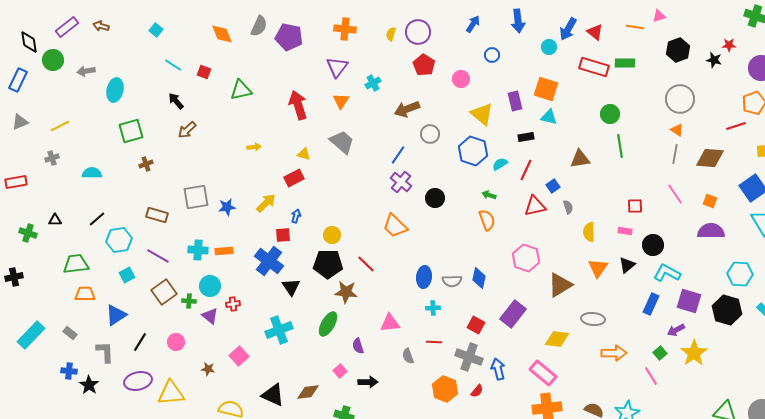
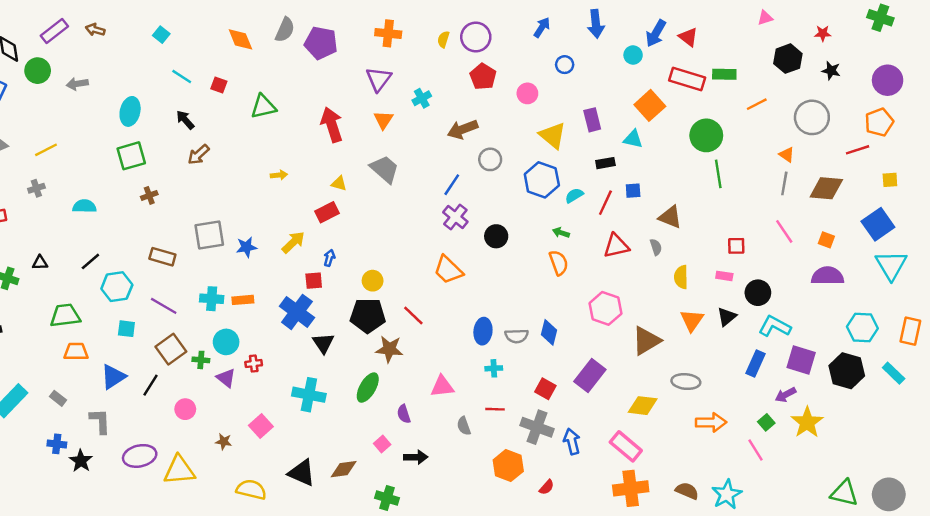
orange line: (635, 27) -> (757, 104), moved, turned -36
red star: (729, 45) -> (823, 33), moved
orange square: (546, 89) -> (650, 105), moved, turned 30
cyan ellipse: (115, 90) -> (130, 111), moved
gray circle: (680, 99) -> (812, 117), moved
green circle: (610, 114) -> (706, 135), size x1.4
brown triangle: (580, 159) -> (670, 217), moved, turned 30
blue square: (553, 186) -> (633, 191), moved, turned 32
cyan square: (127, 275) -> (126, 329), turned 35
cyan cross: (279, 330) -> (309, 395), turned 32
black line: (140, 342) -> (150, 385), moved
red semicircle: (477, 391) -> (547, 487), moved

